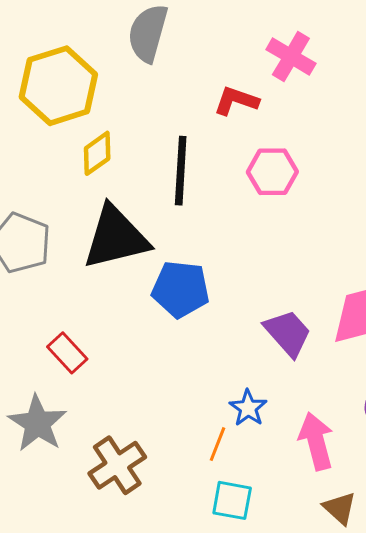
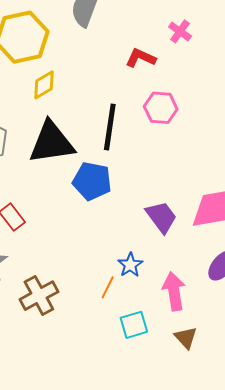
pink cross: (291, 57) -> (180, 31), size x0.7
black line: (181, 171) -> (110, 127), moved
cyan square: (232, 500) -> (134, 325), moved, turned -32

